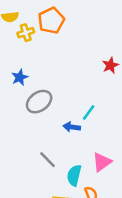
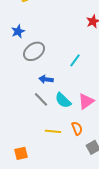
blue arrow: (72, 127) -> (46, 79), moved
cyan semicircle: (74, 175) -> (63, 100), moved, turned -60

